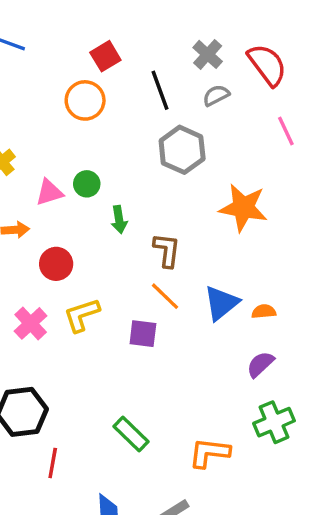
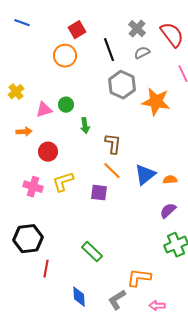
orange star: (243, 208) -> (156, 102), moved
pink cross: (31, 323) -> (33, 187), turned -30
orange L-shape: (209, 453) -> (139, 278), moved

